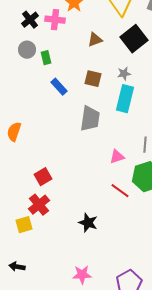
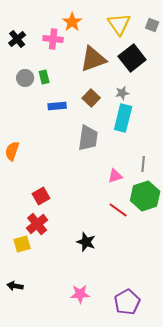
black cross: (30, 20) -> (17, 39), moved
brown triangle: (95, 40) -> (93, 59), size x1.8
gray circle: (27, 50) -> (25, 78), moved
brown square: (93, 79) -> (91, 98), turned 30
blue rectangle: (59, 87) -> (57, 106), turned -54

